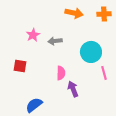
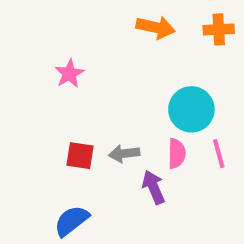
gray arrow: (55, 41) -> (124, 154), moved
red square: (20, 66) -> (80, 156), moved
pink semicircle: (61, 73) -> (177, 154), moved

